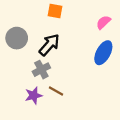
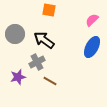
black arrow: (49, 45) -> (44, 40), turned -95
purple star: (34, 95) -> (18, 77), moved

